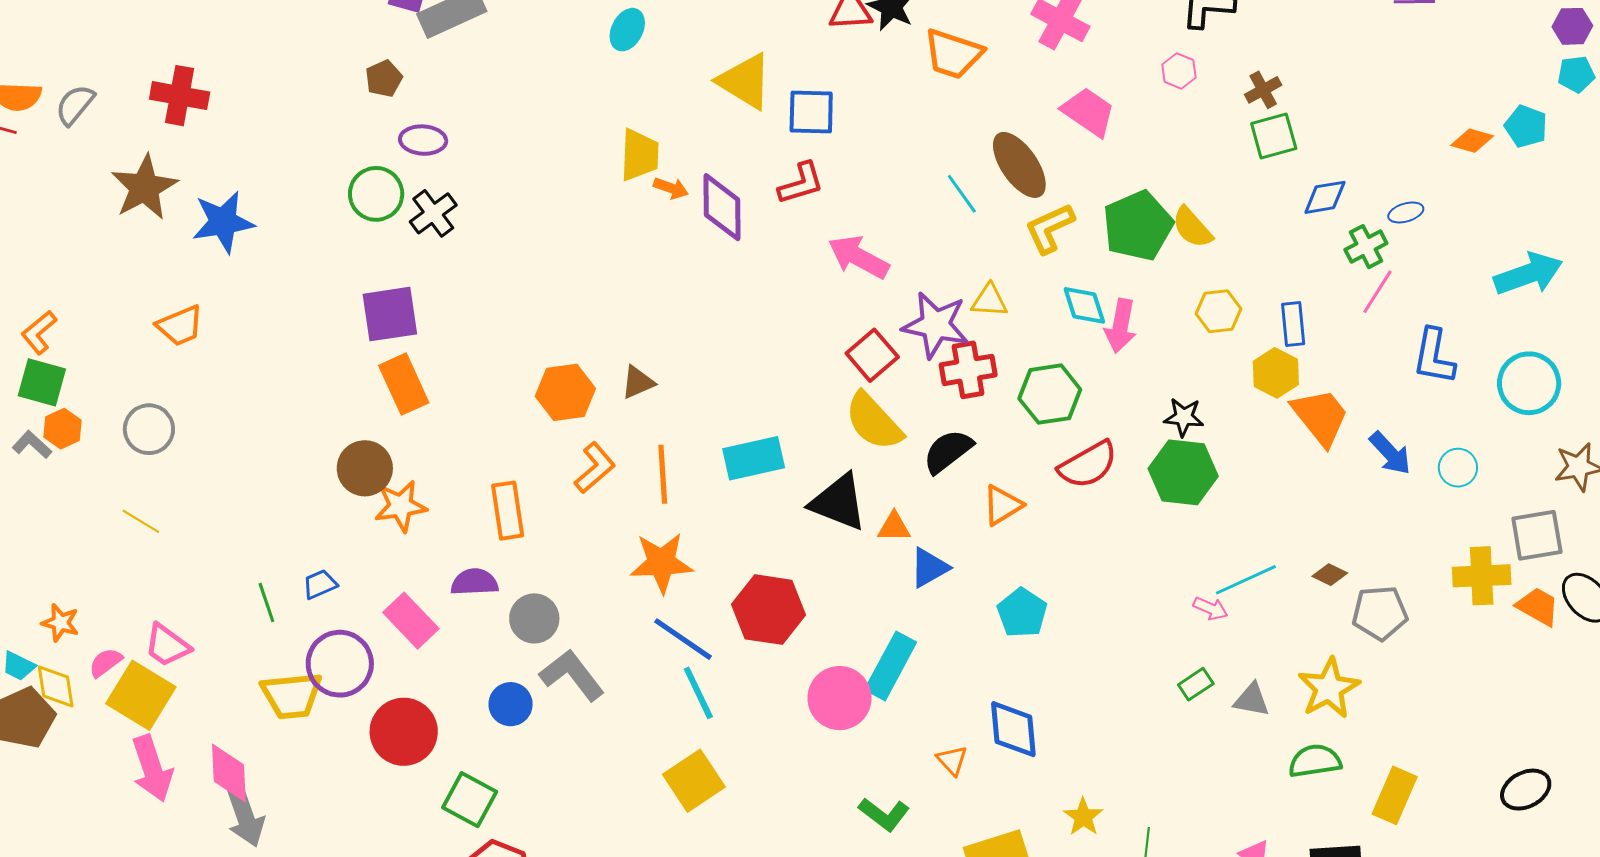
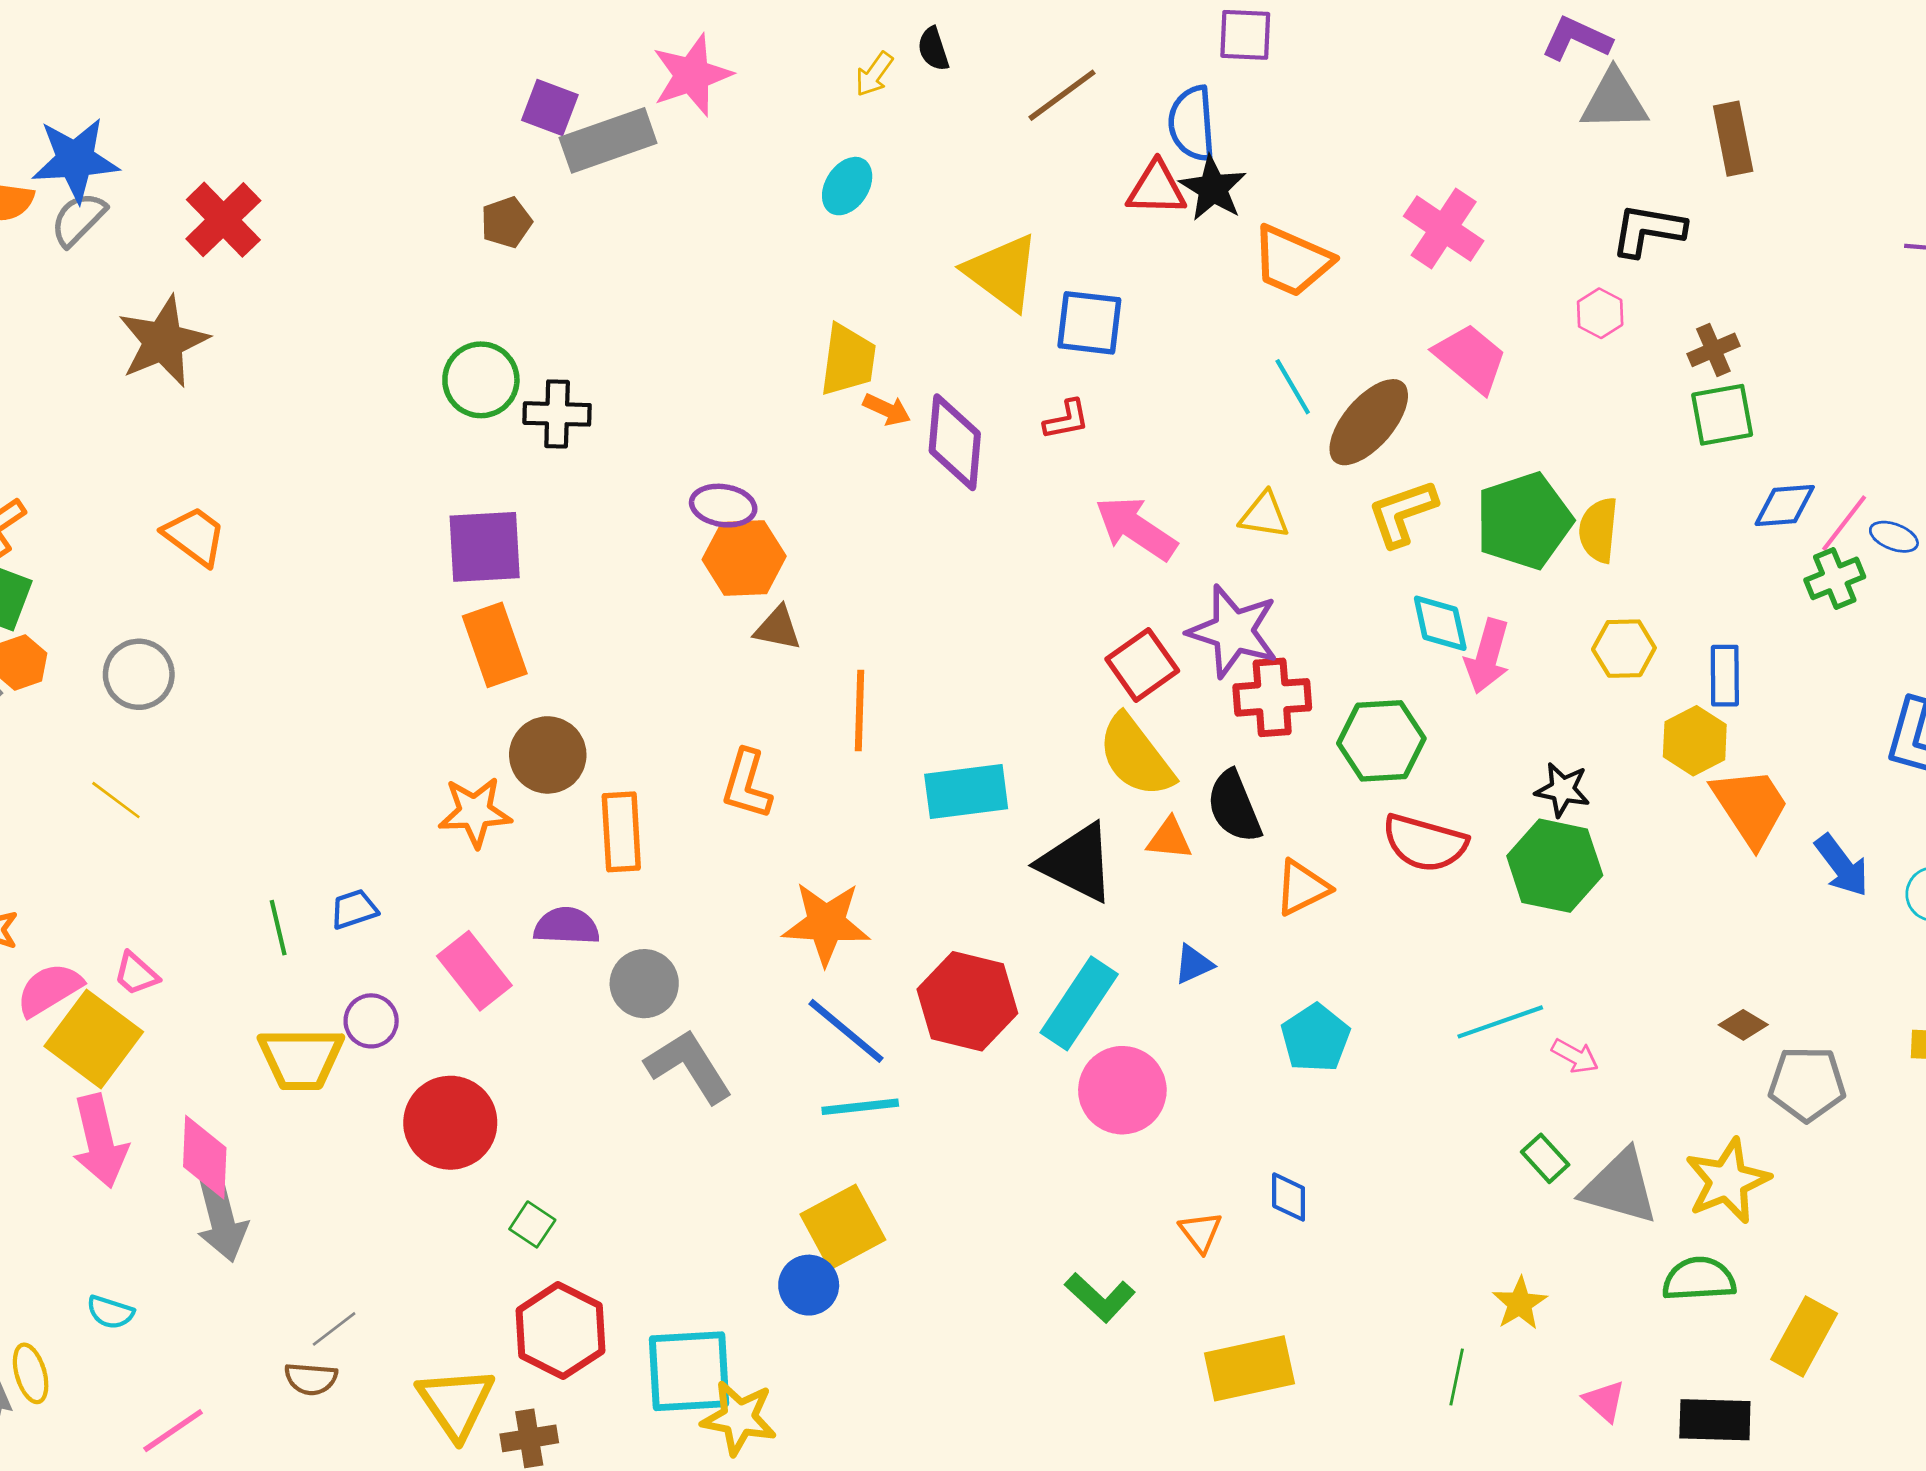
red cross: (180, 96) -> (223, 220), turned 30
purple ellipse: (423, 140) -> (723, 506), moved
brown ellipse: (1019, 165) -> (1369, 422), turned 70
red L-shape: (801, 183) -> (1066, 420), size x0.7
cyan line: (962, 194) -> (1293, 387), moved
blue ellipse: (1406, 212) -> (1894, 537), turned 32
black cross: (433, 213) -> (557, 414), turned 33
blue star: (223, 222) -> (75, 160), moved
yellow semicircle: (1192, 227) -> (1598, 530), turned 42
pink line: (1377, 292) -> (1844, 523), moved
yellow triangle: (989, 301) -> (1264, 515), moved
orange trapezoid: (180, 326) -> (195, 536), turned -126
brown triangle: (638, 382) -> (778, 628), moved, turned 30
orange hexagon: (565, 392) -> (744, 558), moved
black semicircle: (948, 451) -> (1234, 807), turned -80
red semicircle: (1088, 465) -> (1425, 843), turned 40
brown circle: (365, 468) -> (548, 755), moved
orange L-shape: (595, 468) -> (747, 784), turned 142
orange line: (663, 474) -> (860, 711), moved
orange triangle: (894, 527) -> (1169, 839), moved
blue triangle: (929, 568) -> (1194, 964), size x0.7
cyan line: (1246, 580) -> (1500, 1022), moved
pink trapezoid: (167, 645) -> (136, 974), size x0.7
pink semicircle: (106, 663) -> (49, 990), size x1.4
purple circle: (340, 664) -> (371, 1021), size x0.6
cyan rectangle: (891, 666) -> (1079, 1003), moved
green rectangle: (1196, 684) -> (1545, 1158), turned 76
cyan line: (698, 693) -> (860, 1107), turned -76
pink circle: (839, 698) -> (1122, 1090), moved
gray triangle: (1252, 700) -> (1620, 1187), size x1.6
blue circle: (511, 704) -> (809, 1285), moved
blue diamond: (1013, 729) -> (1289, 1197), size x0.6
green square: (470, 800) -> (532, 1224), size x0.6
yellow star: (1083, 817) -> (1520, 1303), moved

